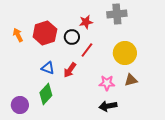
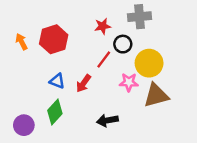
black circle: (72, 37) -> (123, 44), moved
brown triangle: (131, 80) -> (156, 95), size x1.6
pink star: (107, 83) -> (129, 82), moved
black arrow: (108, 106) -> (107, 120), moved

